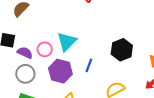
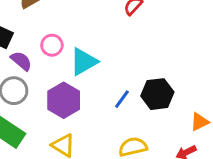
pink circle: (45, 49) -> (52, 45), moved
blue line: (89, 65) -> (122, 99), moved

